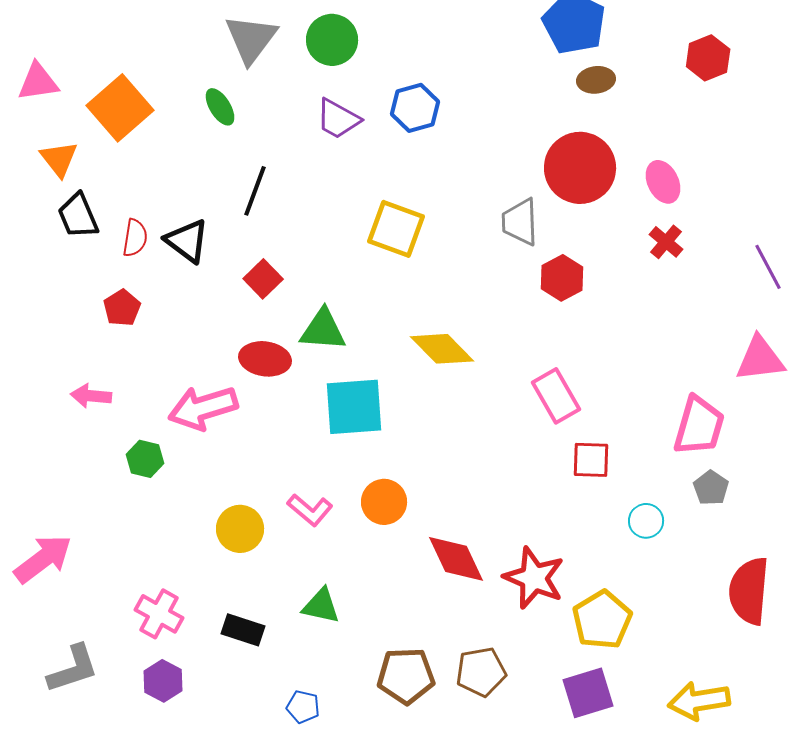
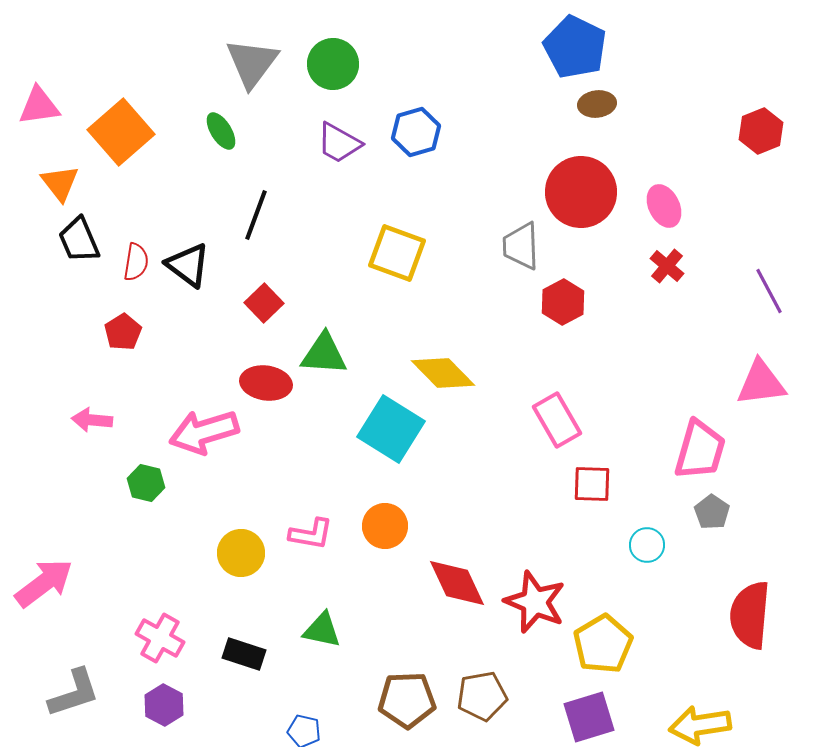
red hexagon: (708, 58) -> (761, 131), moved
cyan square: (354, 407) -> (391, 429), moved, turned 36
pink L-shape: (310, 510) -> (311, 534), turned -30

